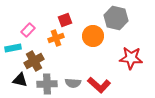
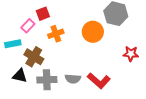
red square: (65, 20) -> (43, 14), moved
red star: (131, 58) -> (131, 54), size x0.7
brown cross: (34, 61) -> (34, 57), turned -30

